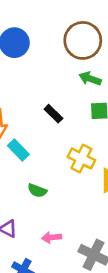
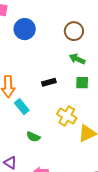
brown circle: (83, 40) -> (74, 31), size x0.7
black rectangle: (53, 114) -> (49, 82), turned -64

